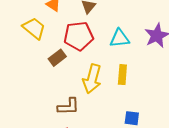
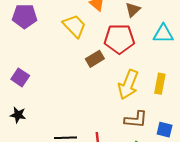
cyan triangle: (120, 38) -> (163, 34), moved
brown L-shape: (68, 106) -> (136, 119), moved

